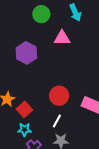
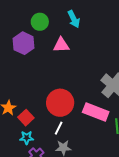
purple hexagon: (26, 53) -> (24, 43), moved
red circle: (59, 96) -> (60, 103), size x1.4

